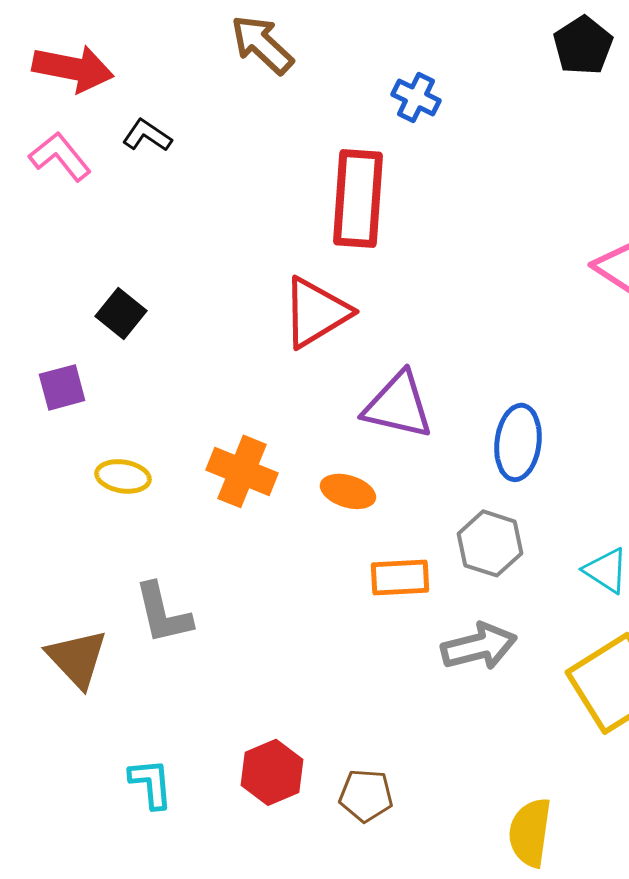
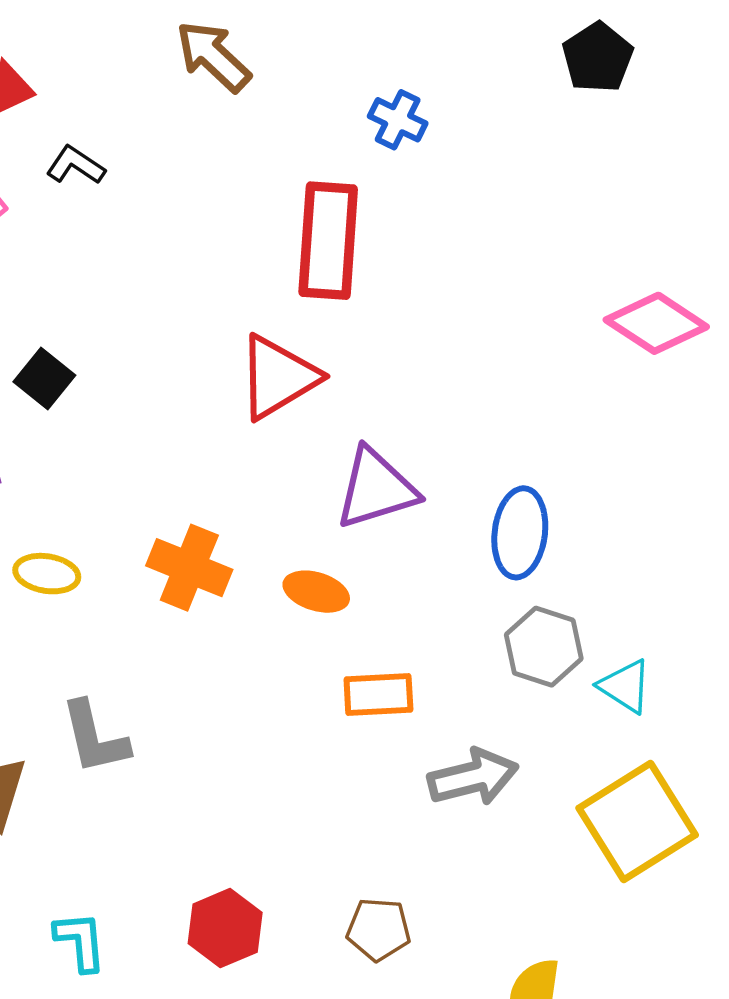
purple triangle: (398, 405) -> (376, 489), turned -30
gray hexagon: (490, 543) -> (544, 647), moved
brown pentagon: (366, 795) -> (378, 929), moved

